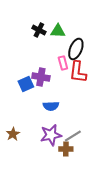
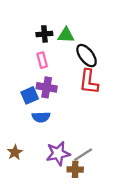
black cross: (39, 30) -> (44, 34), turned -32
black ellipse: (76, 49) -> (87, 56), turned -60
pink rectangle: (63, 63) -> (42, 60), moved
blue semicircle: (51, 106) -> (41, 117), moved

